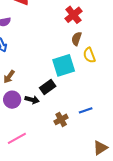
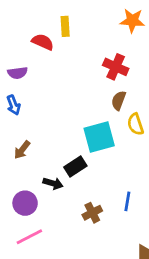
red cross: (73, 15) -> (116, 67), turned -30
purple circle: (12, 100) -> (25, 203), moved
blue line: (86, 110) -> (127, 201), turned -64

